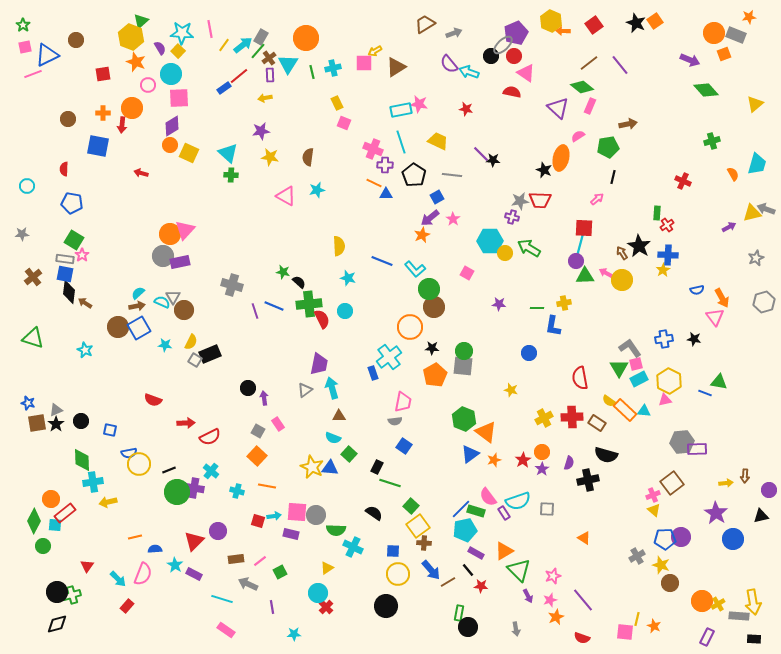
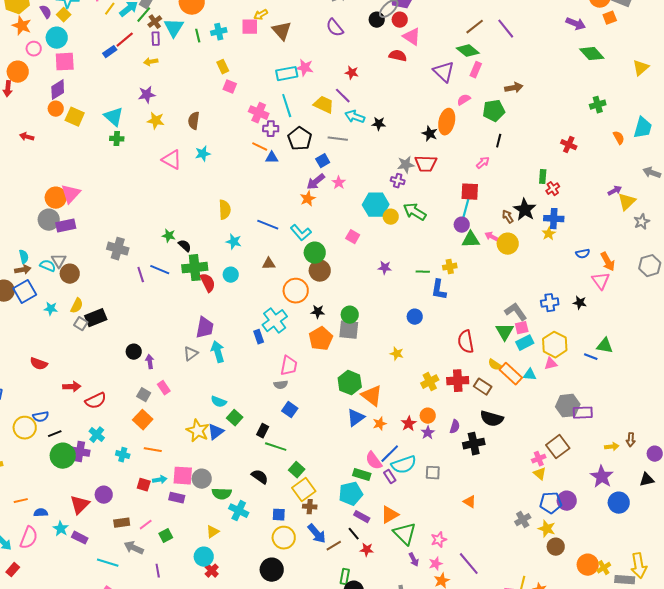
brown triangle: (396, 67) -> (282, 31), turned -40
cyan arrow: (469, 72) -> (355, 117), moved
purple line: (481, 154) -> (343, 96), moved
yellow triangle: (752, 213) -> (627, 202), moved, turned -30
cyan semicircle: (138, 293) -> (24, 257), turned 120
brown triangle: (339, 416) -> (269, 264), moved
blue semicircle: (129, 453) -> (41, 417), moved
blue triangle: (330, 468) -> (216, 432), turned -42
blue line: (461, 509) -> (390, 454), moved

